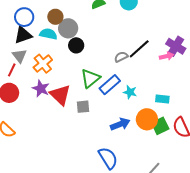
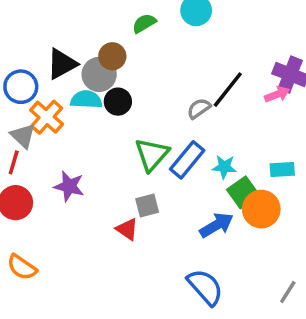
blue circle: (24, 17) -> (21, 87), moved
brown circle: (55, 17) -> (112, 56), moved
cyan semicircle: (48, 34) -> (86, 100), moved
black triangle: (23, 35) -> (62, 64), moved
orange cross: (43, 64) -> (47, 117), moved
red triangle: (60, 95) -> (127, 229), moved, size x0.6
green square: (160, 126) -> (243, 192), moved

